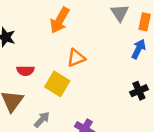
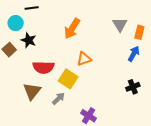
red semicircle: (25, 71) -> (43, 67), size x1.5
gray arrow: (42, 120) -> (58, 99), moved

